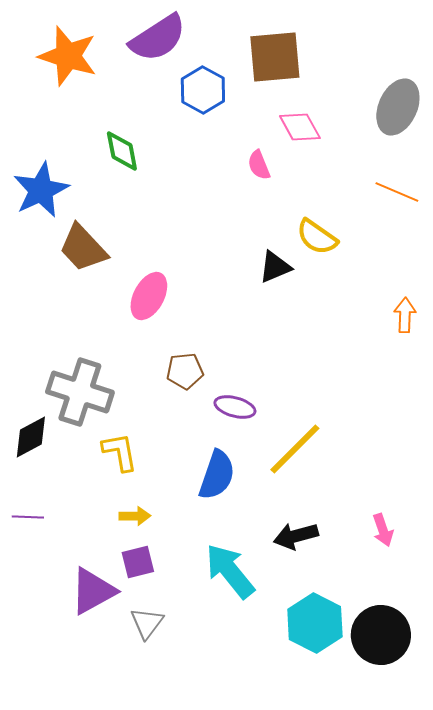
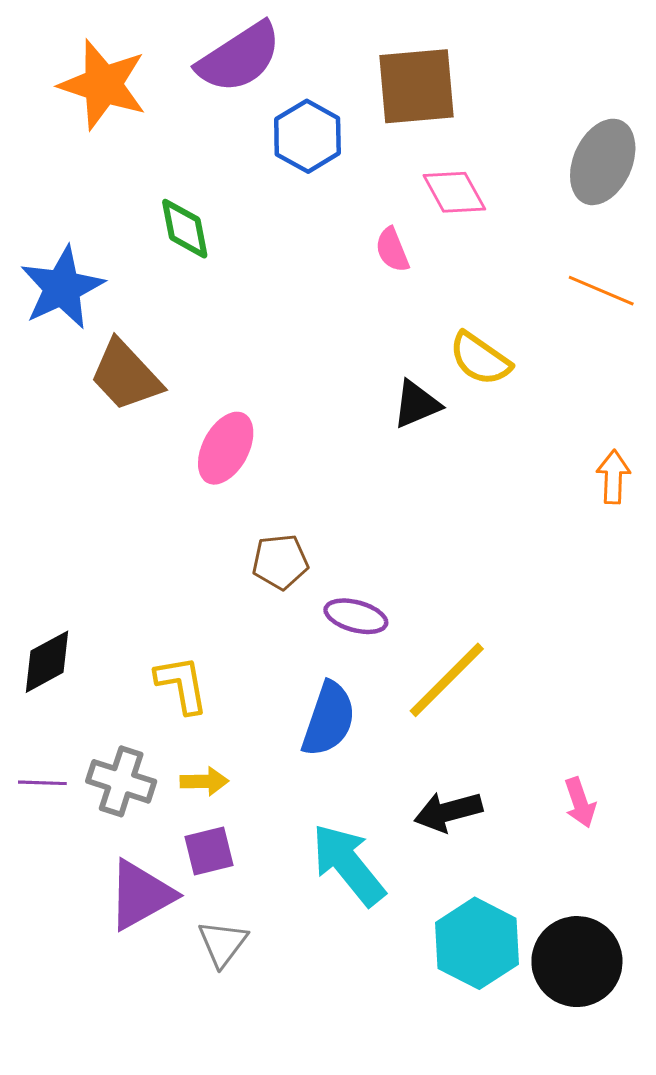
gray cross: (80, 392) -> (121, 781), moved, size x0.7

